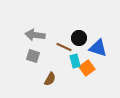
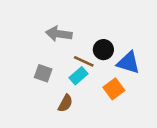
gray arrow: (35, 35) -> (59, 34), moved
cyan rectangle: (75, 61) -> (78, 76), moved, turned 64

